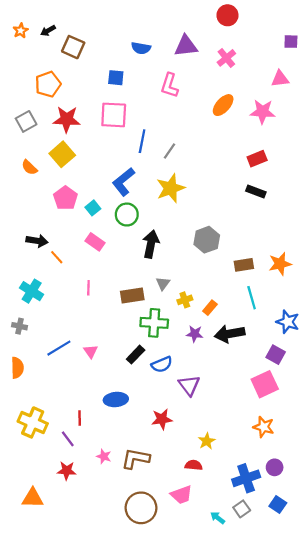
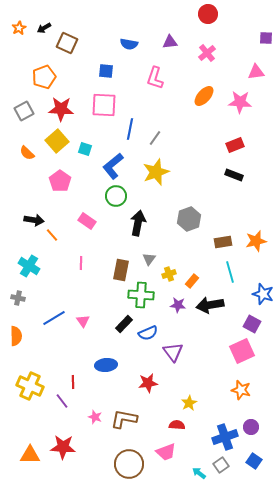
purple triangle: (186, 46) -> (170, 42), size x0.7
cyan square: (93, 208) -> (85, 149), moved, turned -32
brown rectangle: (132, 296) -> (121, 270), turned -70
red star: (67, 471) -> (63, 447), moved, size x1.4

